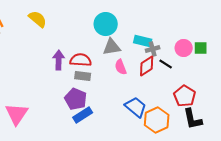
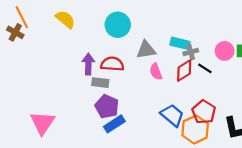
cyan circle: (106, 24) -> (118, 25), moved
gray rectangle: (83, 76) -> (100, 83), moved
red pentagon: (185, 96) -> (204, 112), moved

